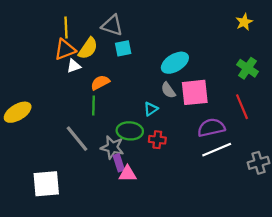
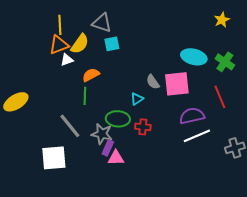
cyan ellipse: (175, 63) -> (194, 57), moved, turned 45
purple rectangle: (119, 163) -> (108, 148), turned 42
white square: (46, 184) -> (54, 158), moved

